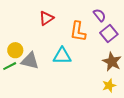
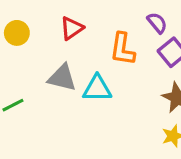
yellow circle: (15, 50) -> (17, 33), moved
gray triangle: (30, 61) -> (62, 78), moved

